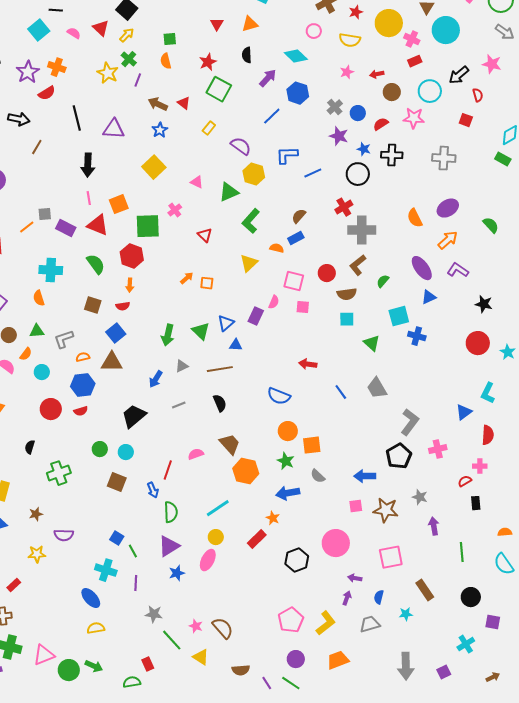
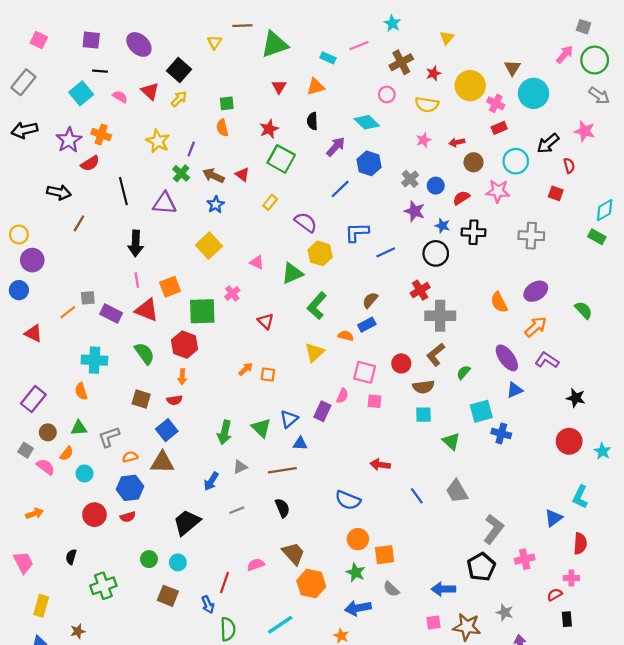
green cross: (129, 59) -> (181, 173), moved

